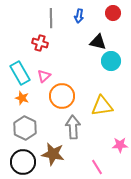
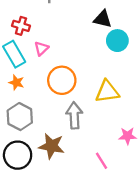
red cross: (40, 43) -> (21, 26), moved
pink triangle: (44, 76) -> (41, 49), moved

